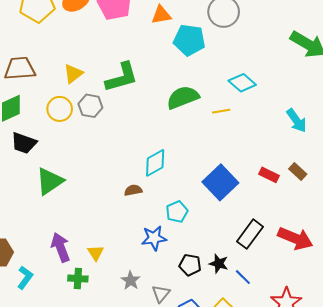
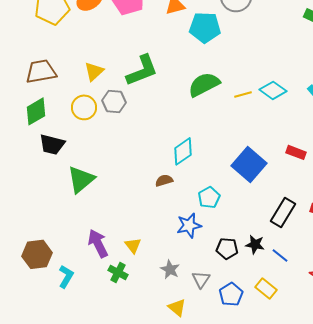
cyan diamond: (242, 83) -> (273, 90), moved
green cross: (78, 279) -> (118, 272), turned 30

